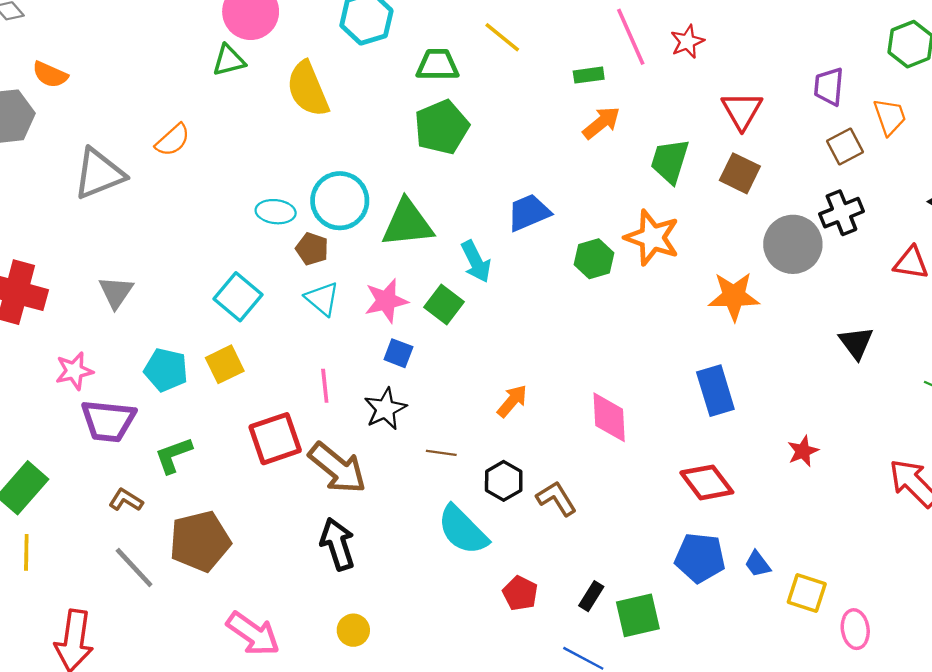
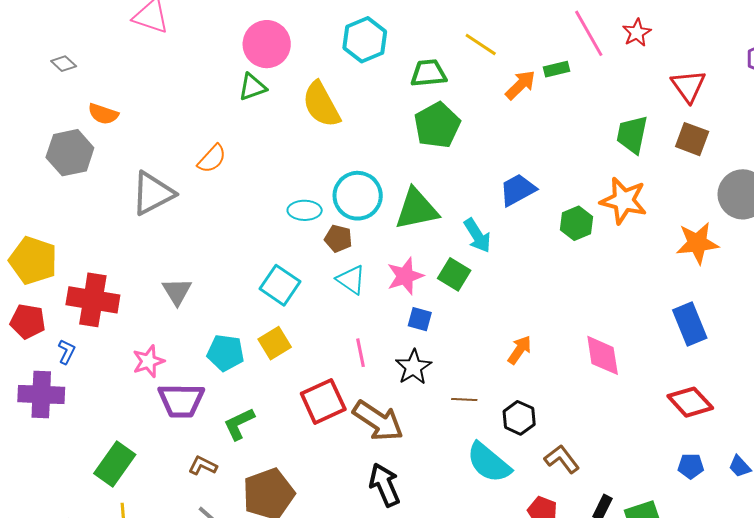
orange arrow: (601, 123) -> (520, 85), moved
brown L-shape: (556, 498) -> (562, 459), moved
blue pentagon: (700, 558) -> (691, 466), size x0.6

